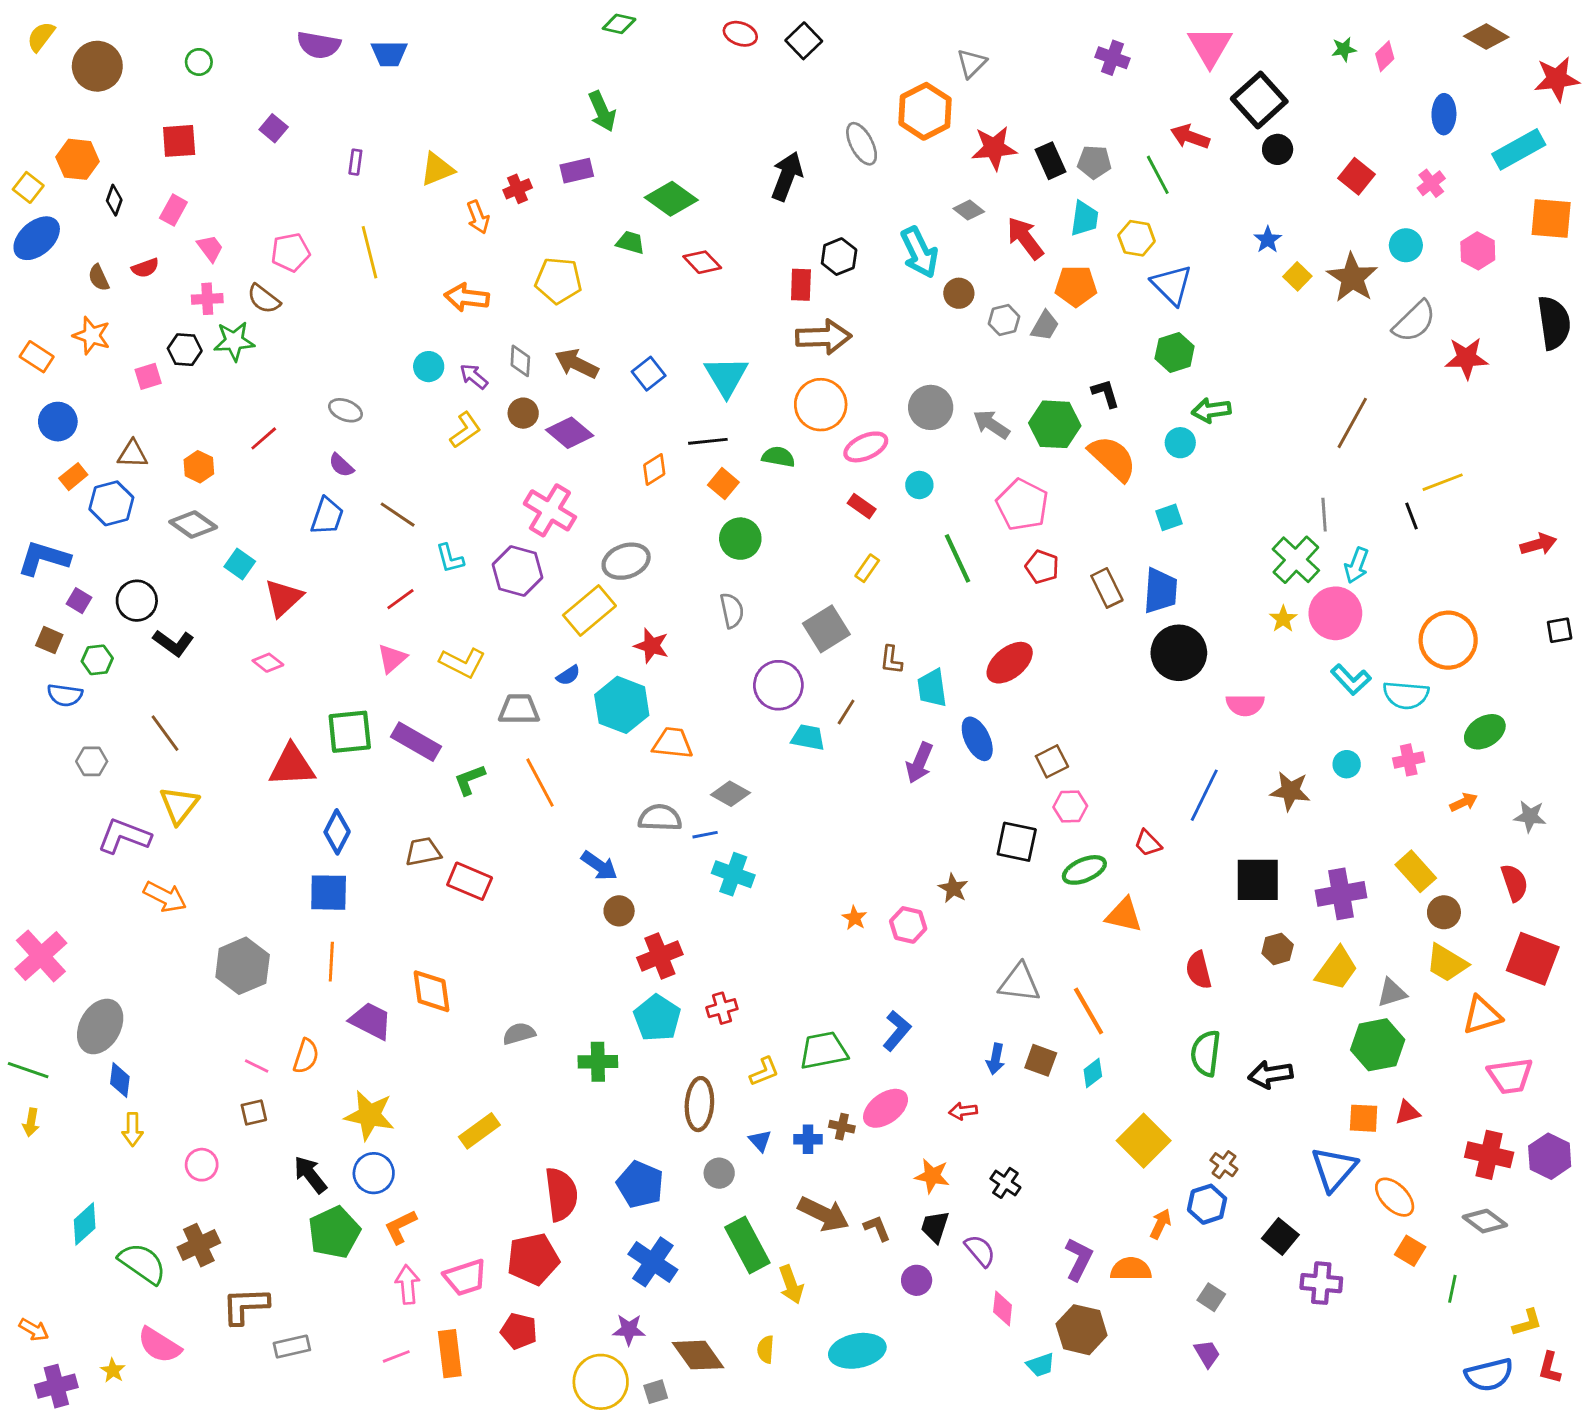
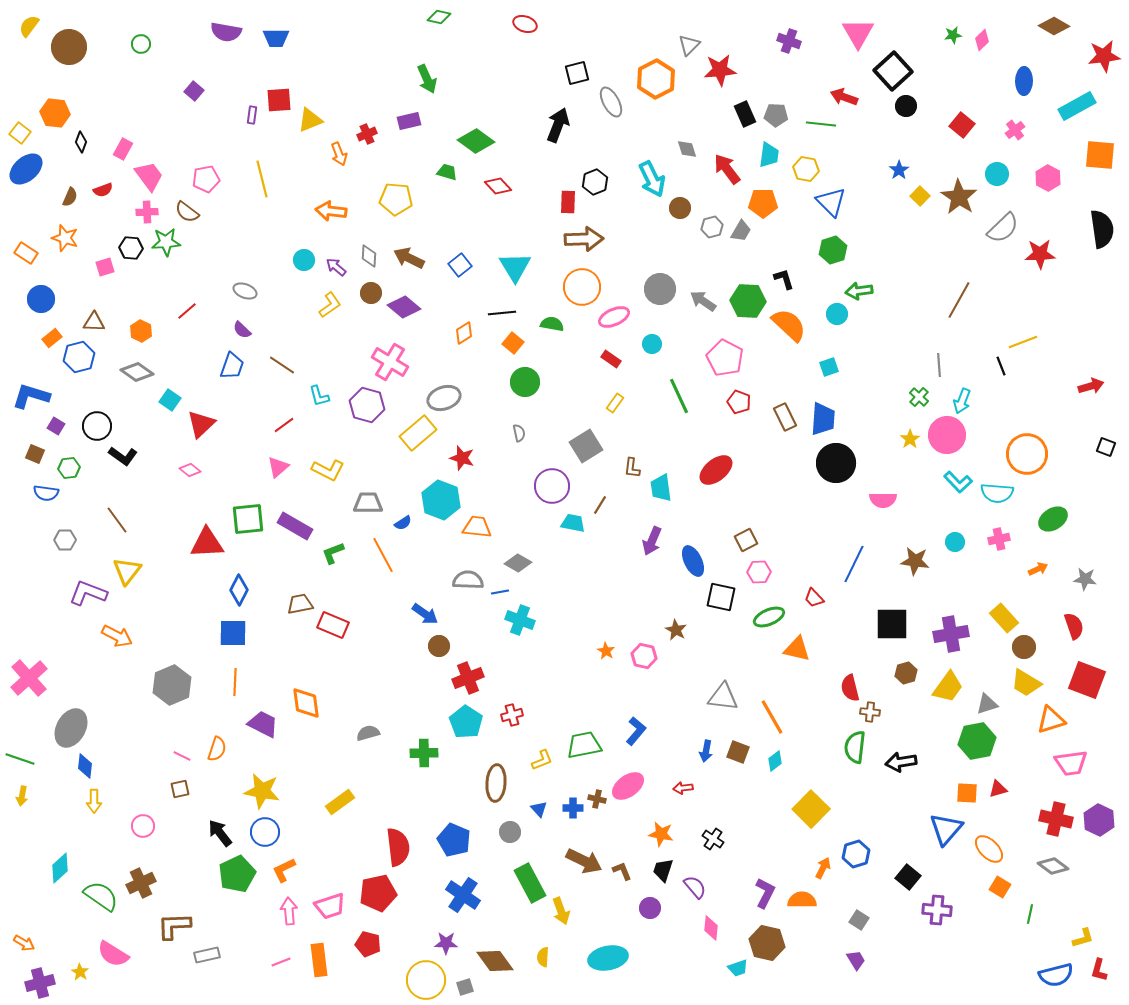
black square: (804, 41) -> (577, 73), moved, turned 30
red square: (179, 141) -> (279, 100), moved
red star: (994, 148) -> (720, 70), moved
green line: (1158, 175) -> (821, 124), turned -56
gray diamond: (969, 210) -> (687, 149), turned 35
pink trapezoid: (210, 248) -> (149, 176), size x1.5
brown semicircle: (99, 278) -> (70, 197), turned -132
green cross: (1296, 560) -> (919, 397), size x0.6
gray semicircle: (732, 610) -> (519, 433), size x0.7
black square: (1560, 630) -> (1106, 447), turned 30
blue semicircle: (568, 675) -> (403, 523), moved
blue ellipse: (977, 739) -> (693, 561), moved
brown cross: (1224, 1165) -> (870, 712), moved, turned -30

